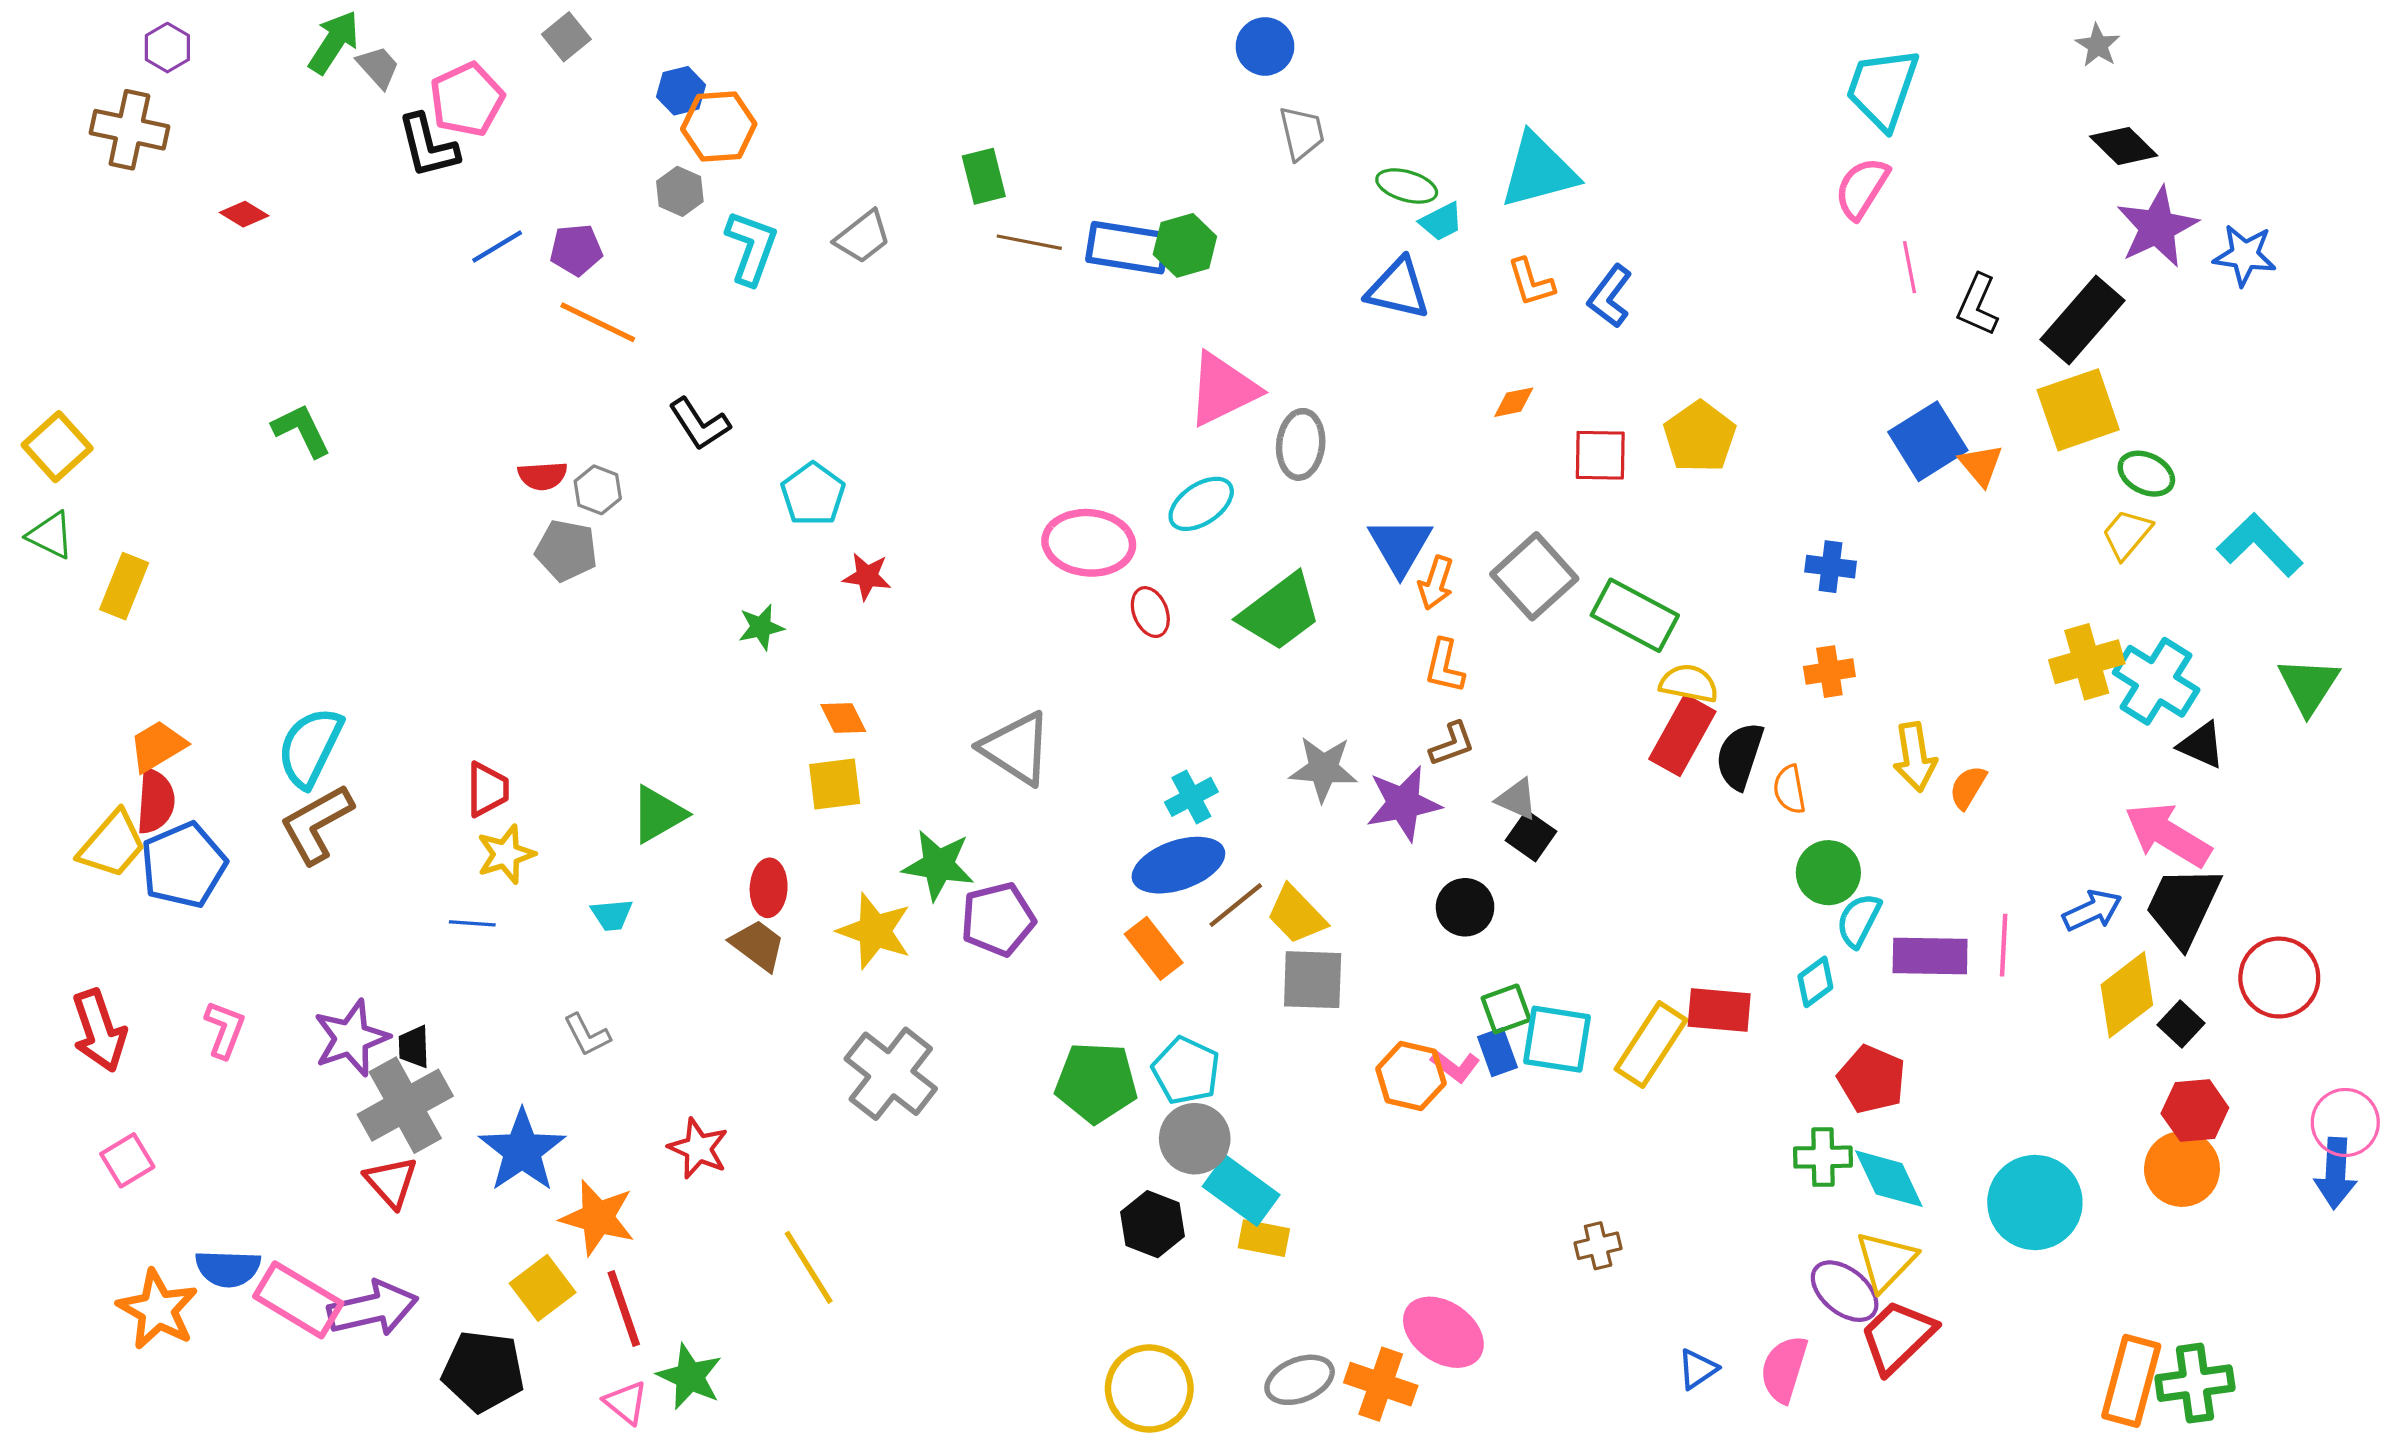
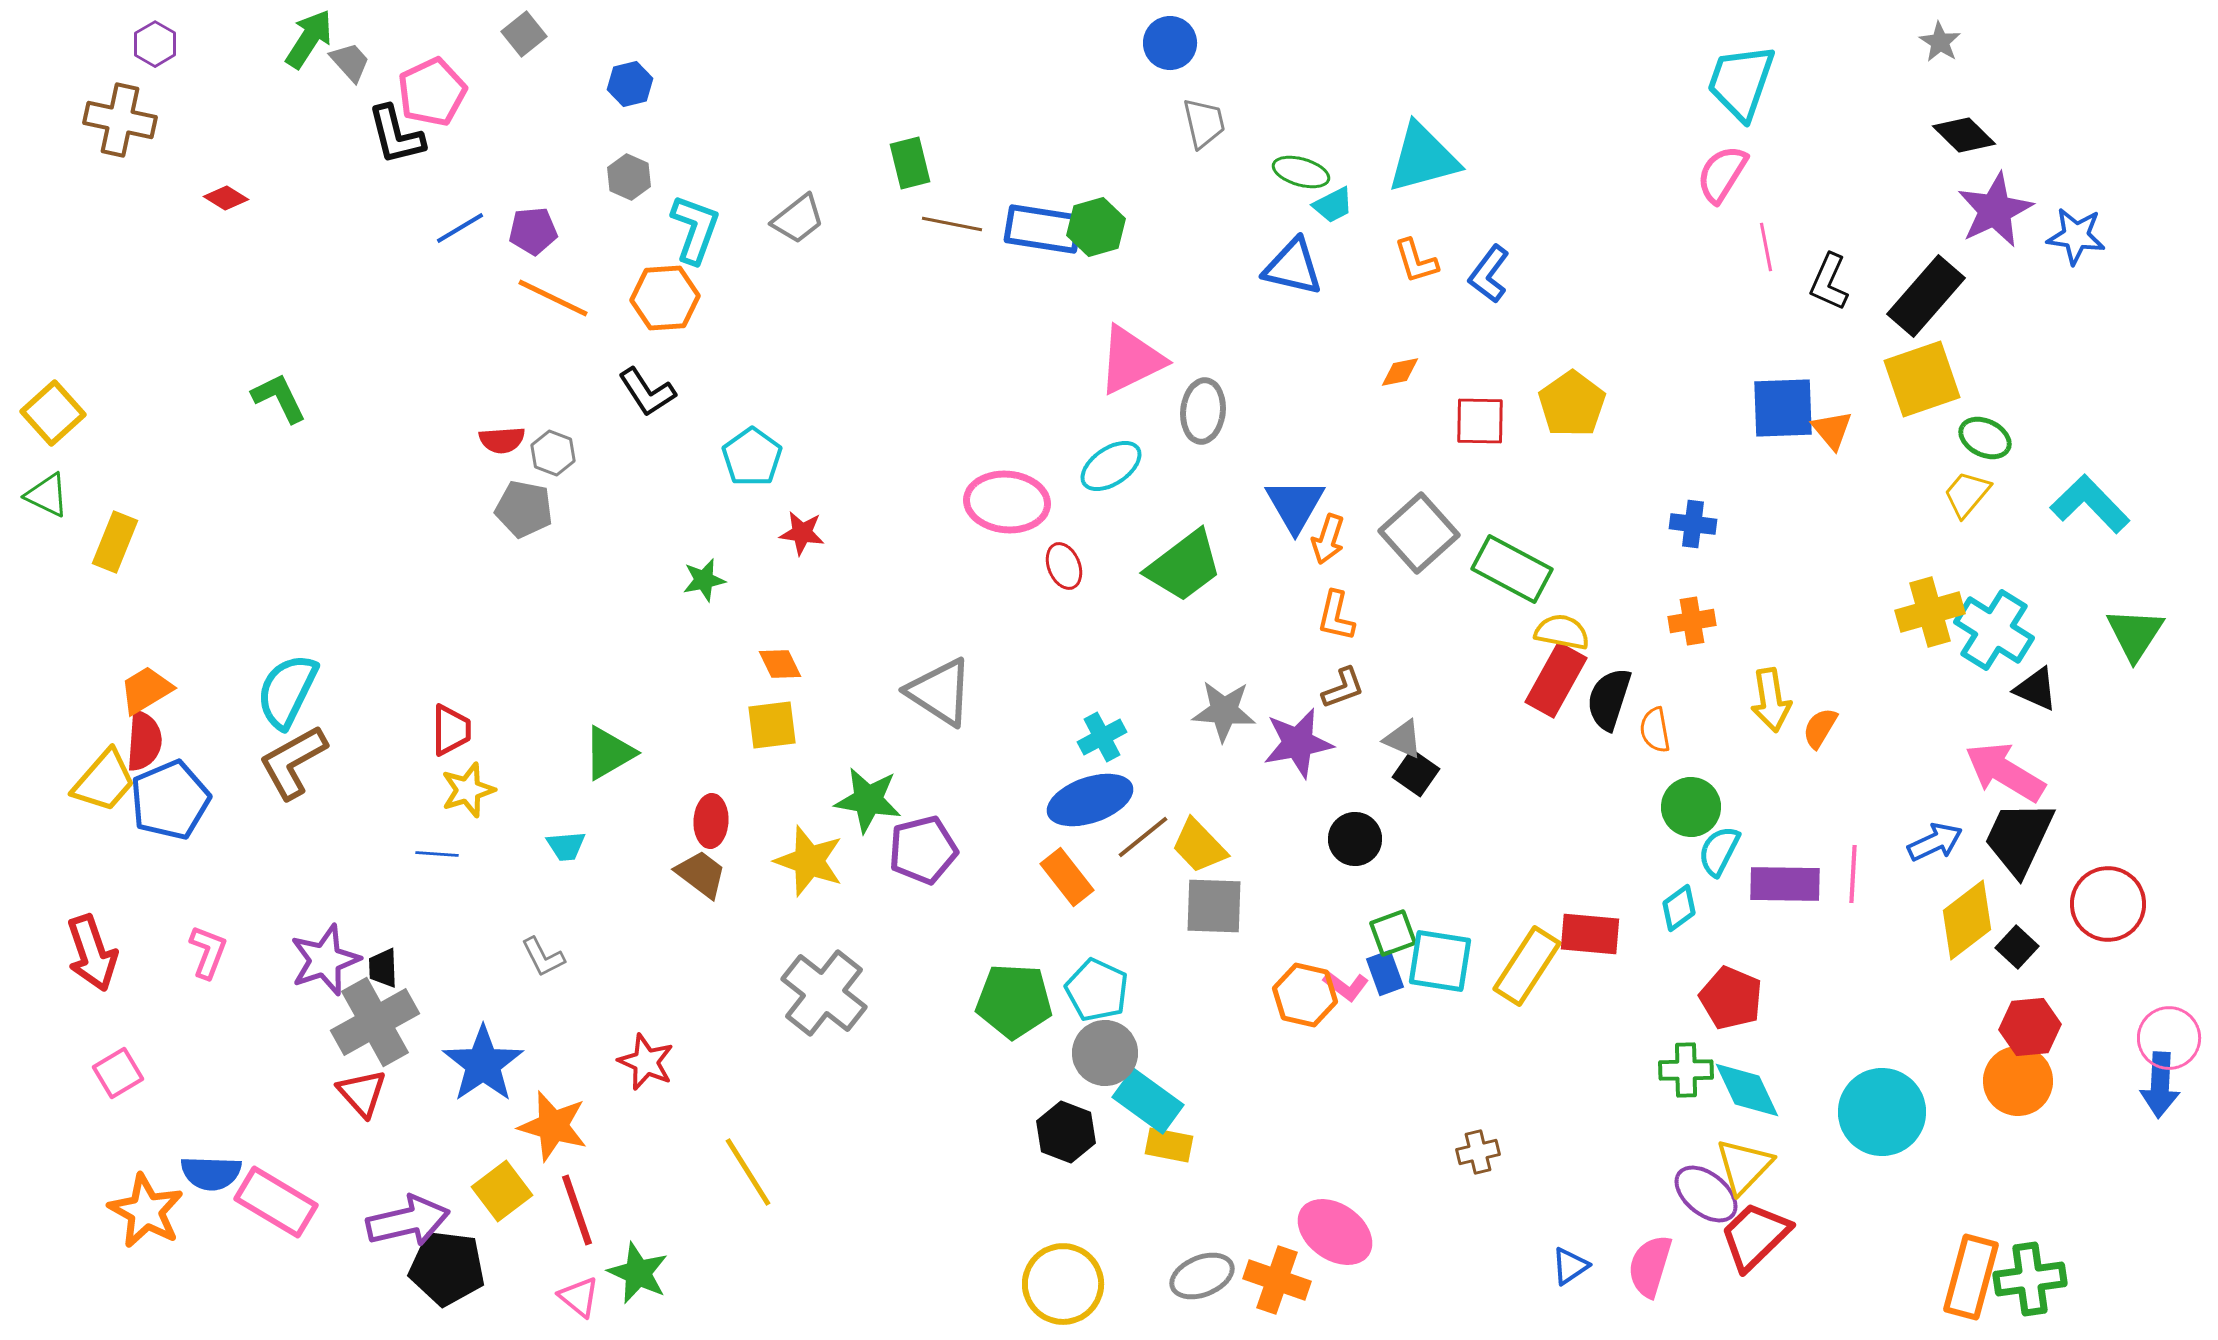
orange hexagon: (719, 126) -> (665, 298), moved
blue square: (1928, 441) -> (1783, 408), turned 30
purple arrow: (373, 1308) -> (408, 1221), moved

